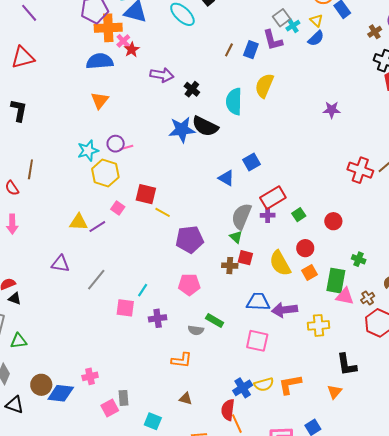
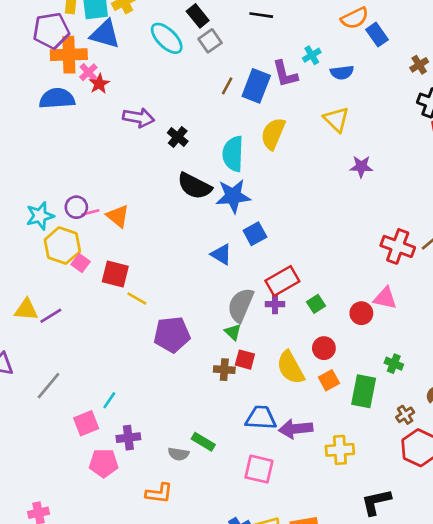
gray square: (281, 18) -> (210, 41), moved
yellow triangle: (316, 20) -> (336, 119), moved, size x1.5
blue semicircle: (316, 38) -> (342, 72), turned 36
blue rectangle: (251, 50) -> (256, 86), size x1.4
orange triangle: (100, 100) -> (118, 216), moved, turned -30
blue star: (182, 130) -> (233, 196), moved
pink square: (118, 208) -> (81, 263), moved
pink pentagon: (189, 285) -> (104, 463), moved
pink triangle: (345, 296) -> (385, 298), moved
pink square: (125, 308) -> (86, 423), turned -30
black L-shape: (347, 365) -> (376, 502), turned 85

